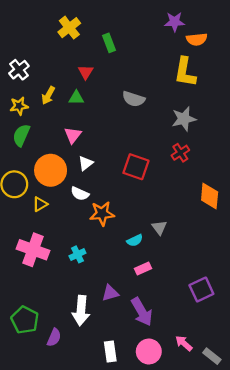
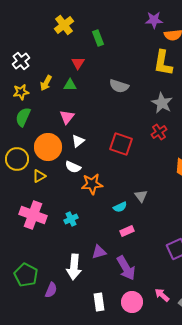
gray star: (184, 119) -> (162, 103), turned -30

